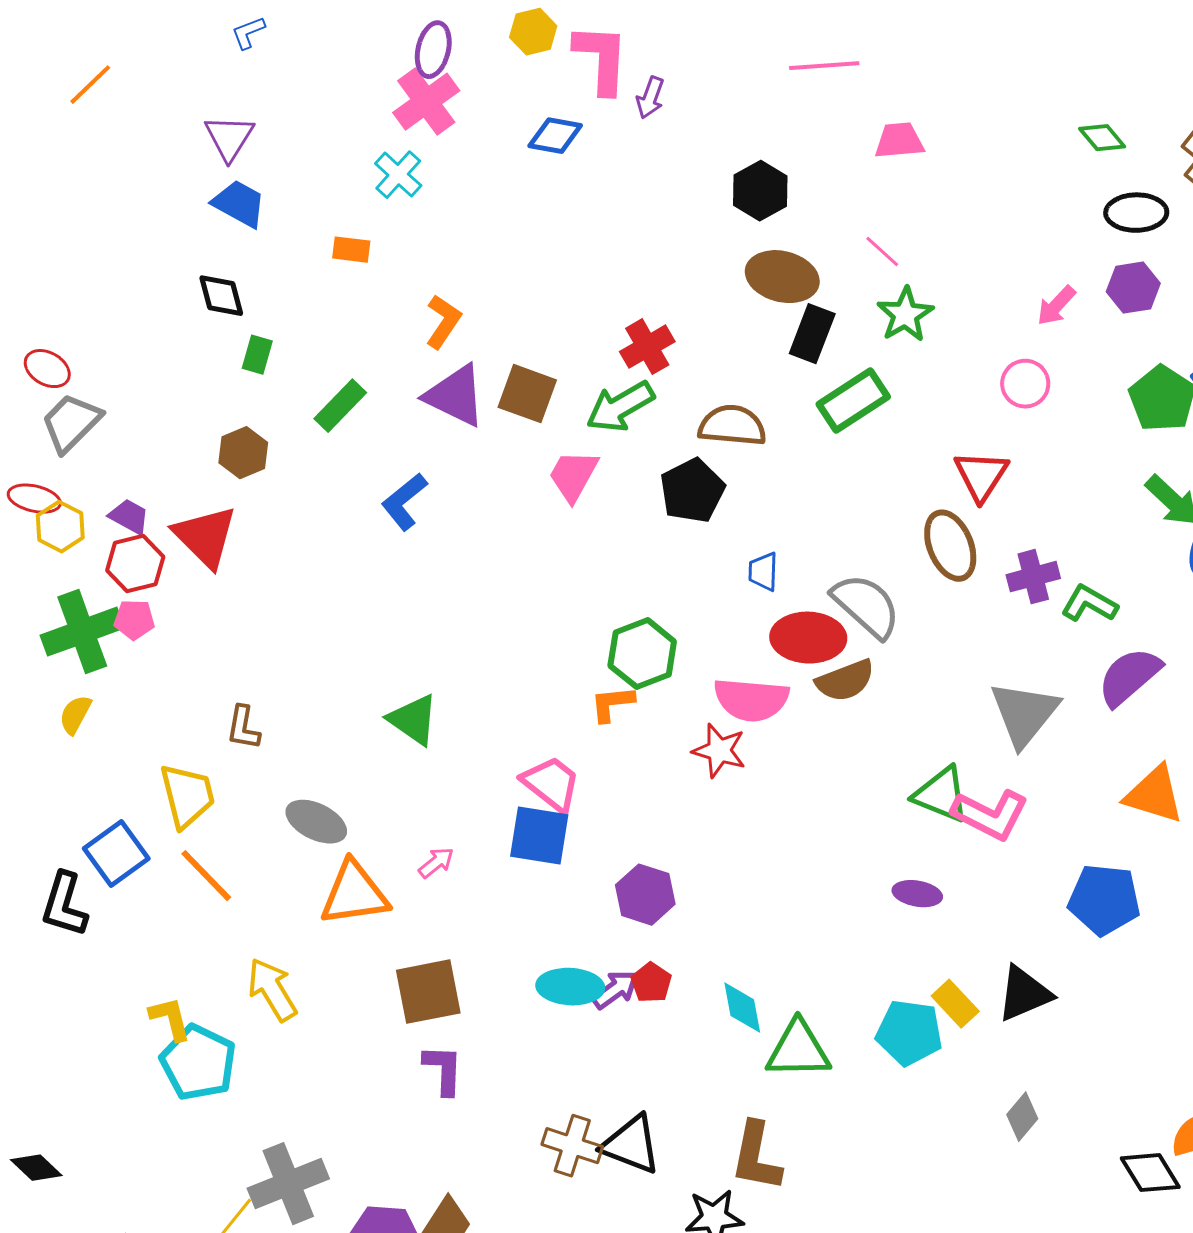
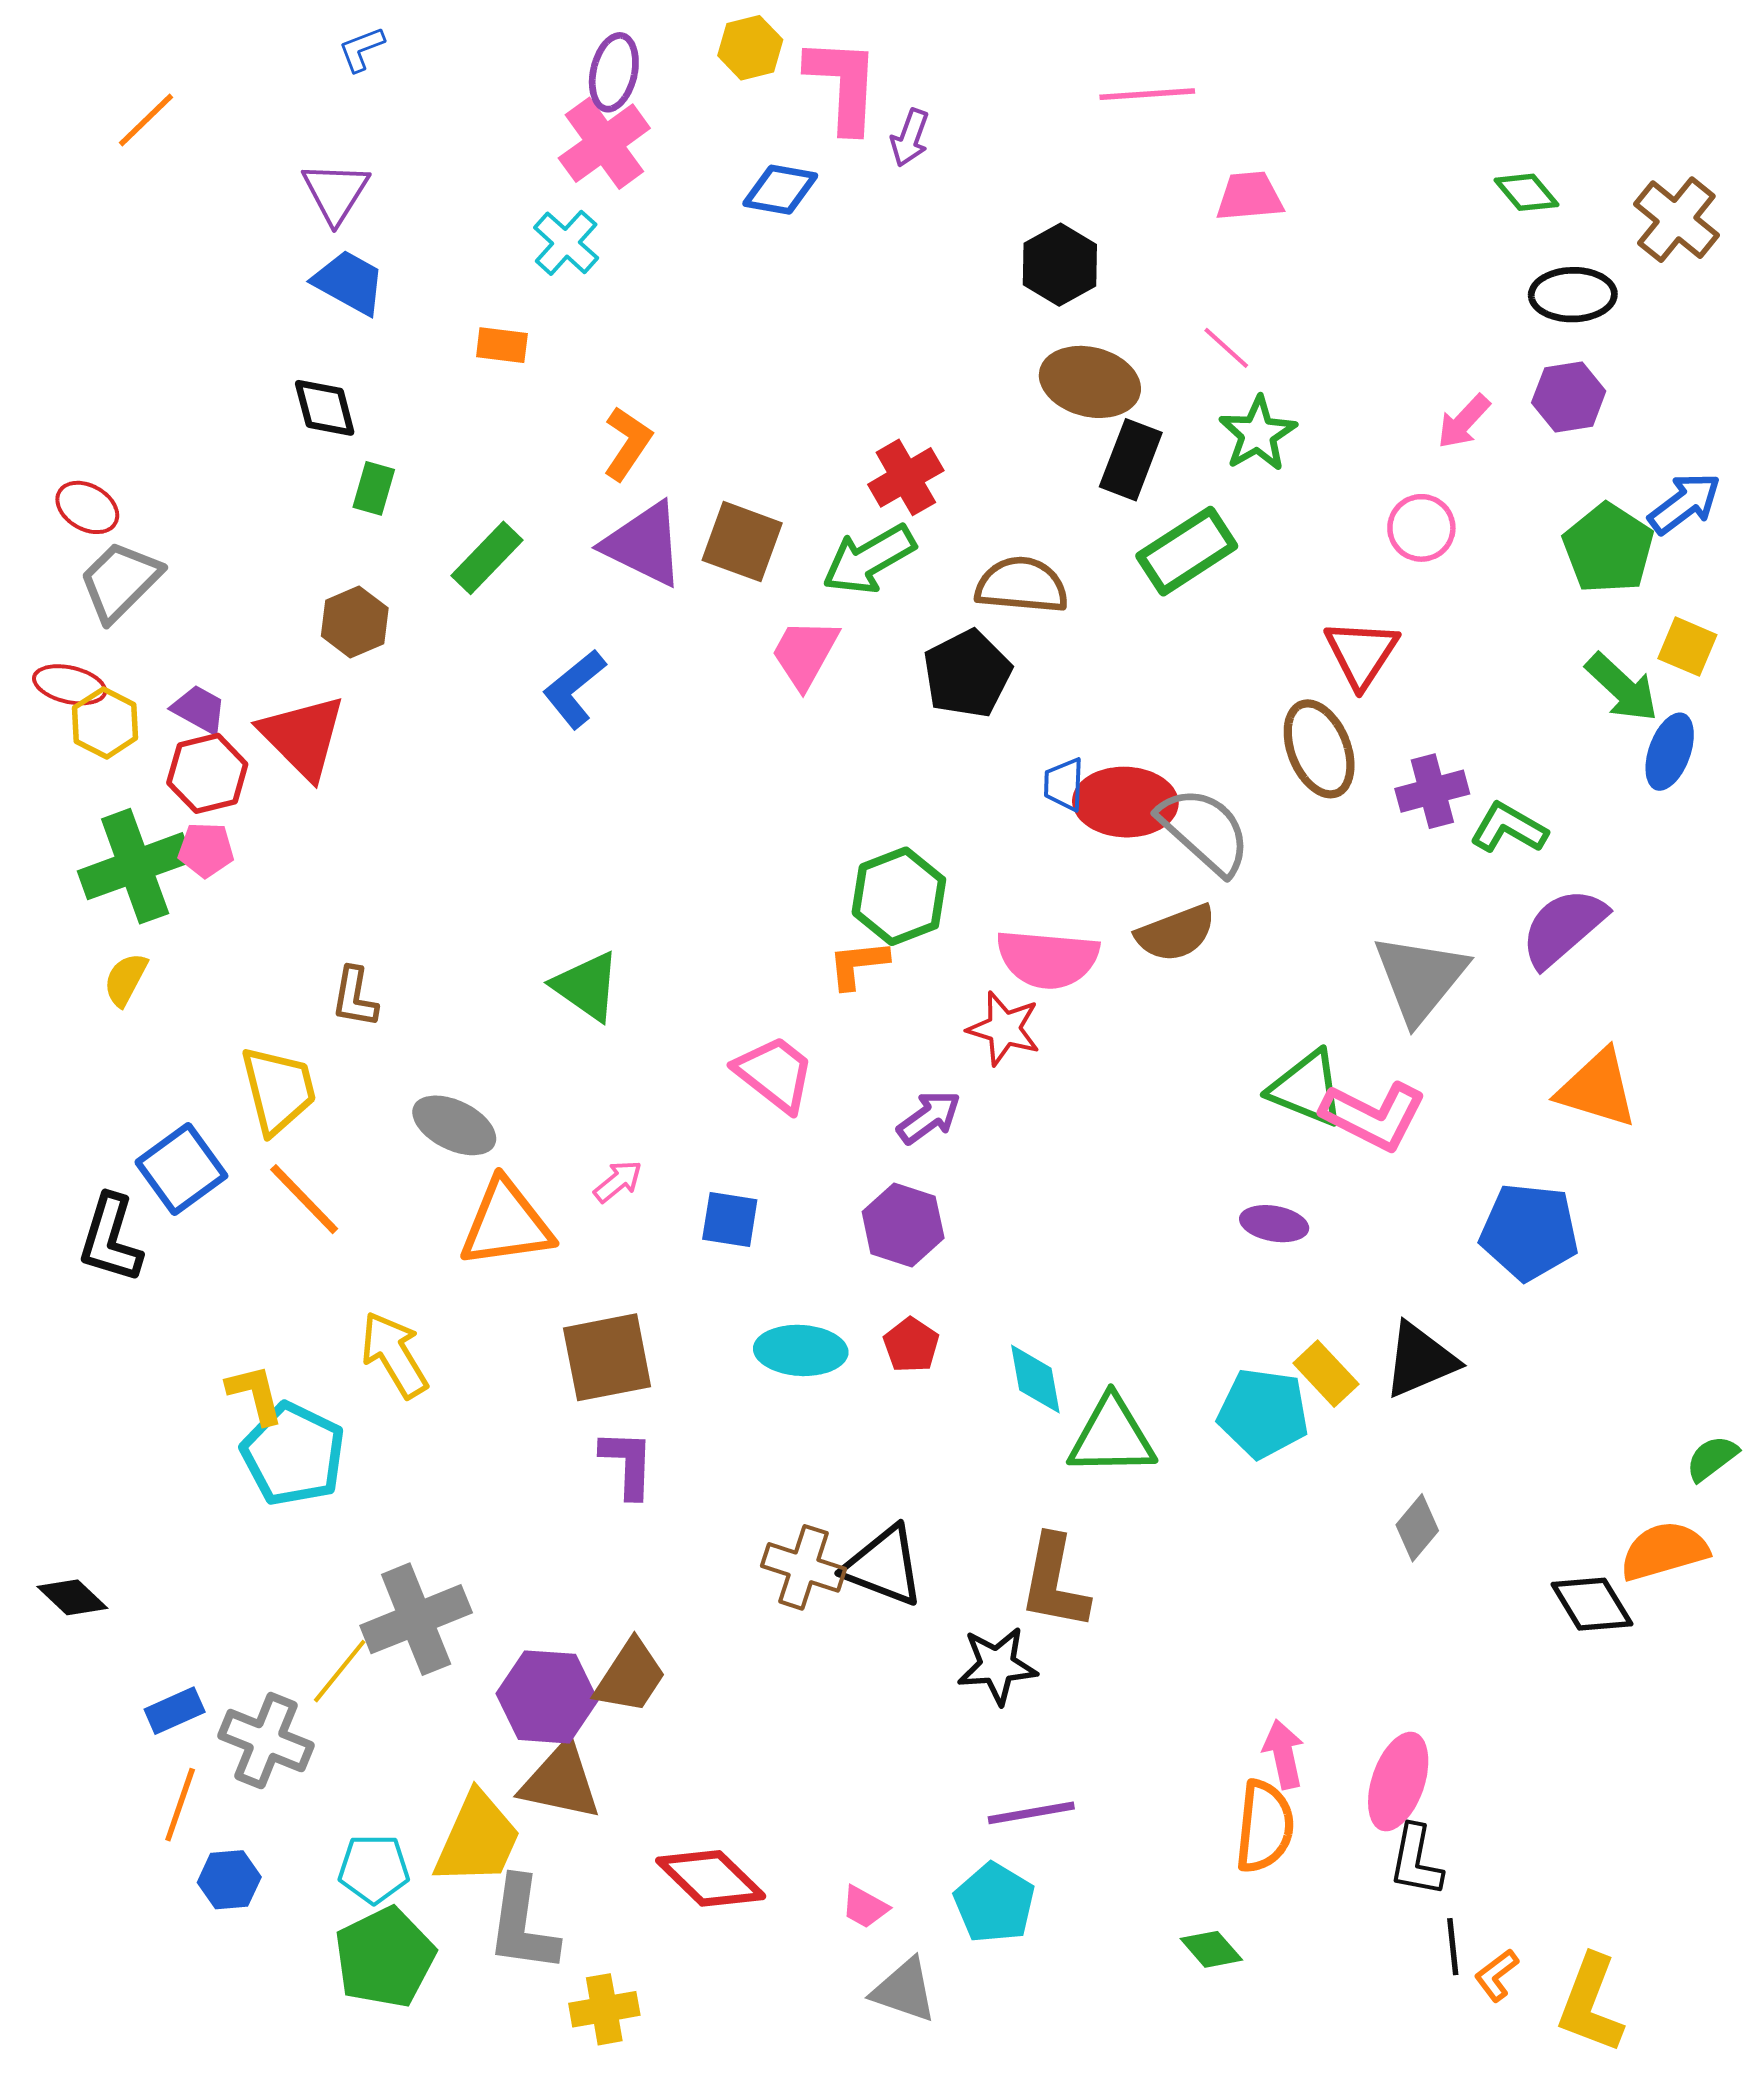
red ellipse: (808, 638) -> (1125, 802), moved
blue square: (539, 836) -> (730, 1220), moved, size x0.7
purple arrow: (615, 990) -> (929, 1117), moved

